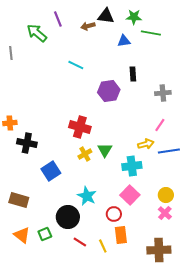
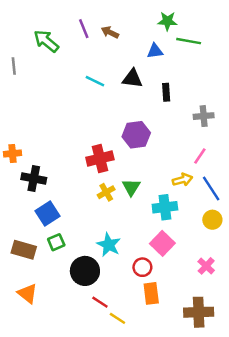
black triangle: (106, 16) -> (132, 79), moved
purple line: (58, 19) -> (84, 29), moved
brown arrow: (88, 26) -> (110, 32), turned 40
purple hexagon: (109, 91) -> (136, 135), moved
red cross: (80, 127) -> (100, 159), turned -30
blue line: (169, 151) -> (211, 188), turned 65
blue square: (51, 171) -> (47, 213), moved
yellow circle: (166, 195) -> (212, 220), moved
green square: (45, 234) -> (56, 242), moved
yellow line: (103, 246) -> (117, 318), moved, turned -32

